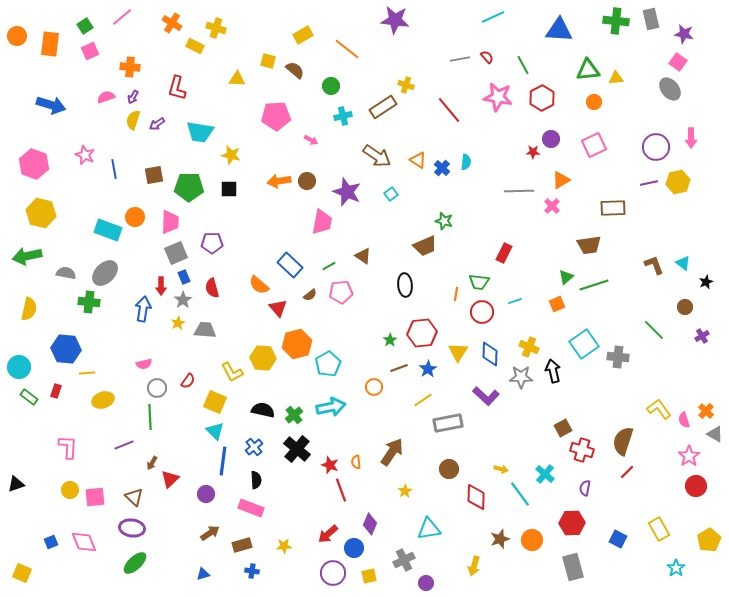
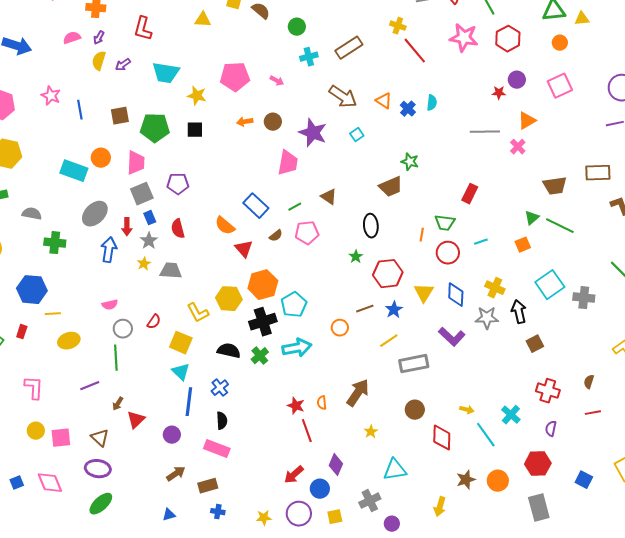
yellow cross: (406, 85) -> (398, 26), moved
pink pentagon: (276, 116) -> (235, 77), moved
orange arrow: (279, 181) -> (245, 122), size x0.7
brown rectangle: (613, 208) -> (598, 173), moved
gray ellipse: (105, 273) -> (95, 214), moved
green line: (594, 285) -> (560, 226), turned 44
green star: (390, 340) -> (356, 257), moved
brown square: (563, 428) -> (535, 344), moved
brown semicircle: (623, 441) -> (589, 382), size x0.5
black cross: (297, 449) -> (263, 322), moved, turned 32
red line: (627, 472) -> (593, 413), turned 35
yellow star: (284, 546) -> (264, 518), moved

